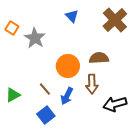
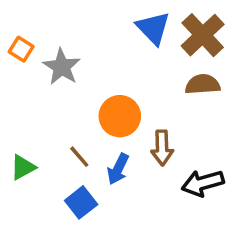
blue triangle: (72, 16) -> (153, 28), moved, size x1.5
brown semicircle: (99, 58) -> (203, 84), moved

